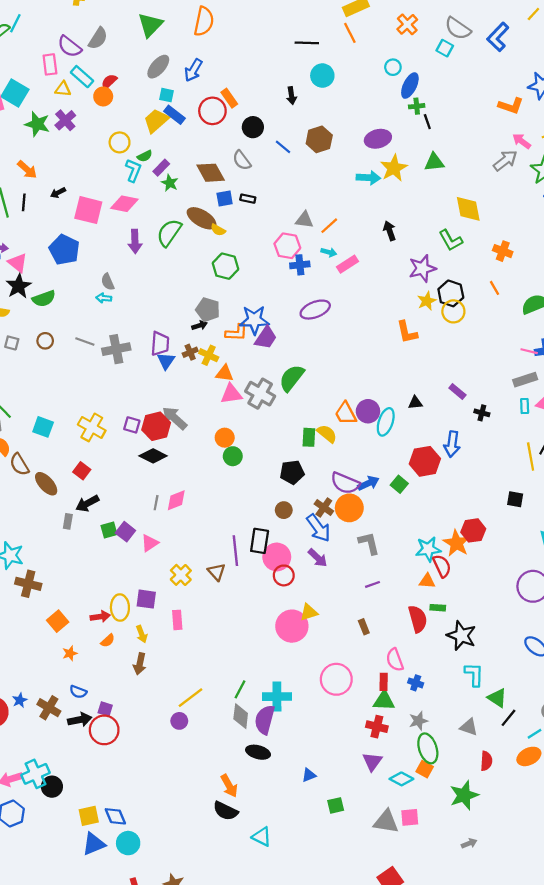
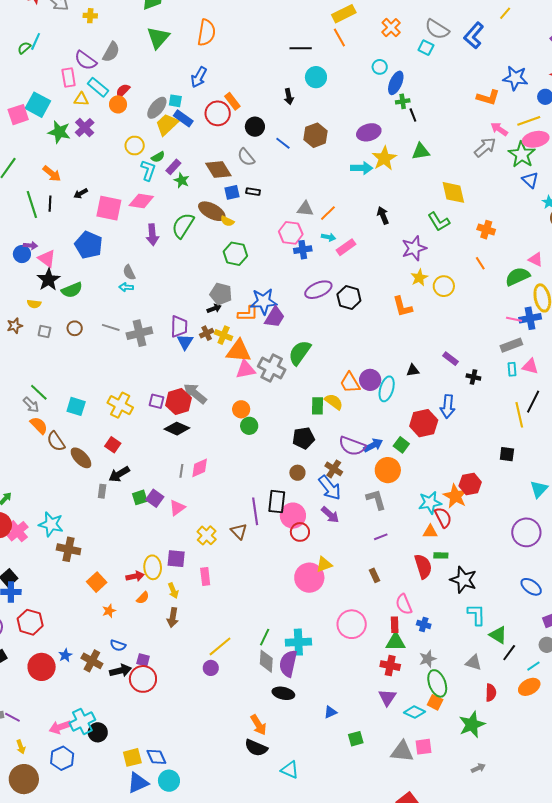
gray ellipse: (158, 67) -> (157, 108), moved
black hexagon: (451, 293) -> (349, 297), moved
orange triangle: (225, 373) -> (239, 351), size x1.5
orange circle: (349, 508) -> (388, 470), moved

